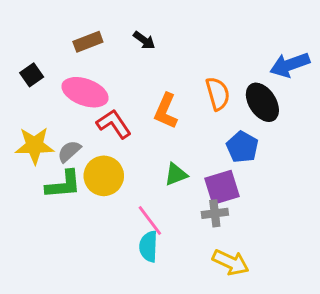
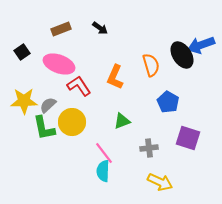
black ellipse: (262, 102) -> (182, 55), moved
green L-shape: (63, 184) -> (44, 128), turned 84
purple square: (222, 187) -> (188, 138), moved, turned 35

